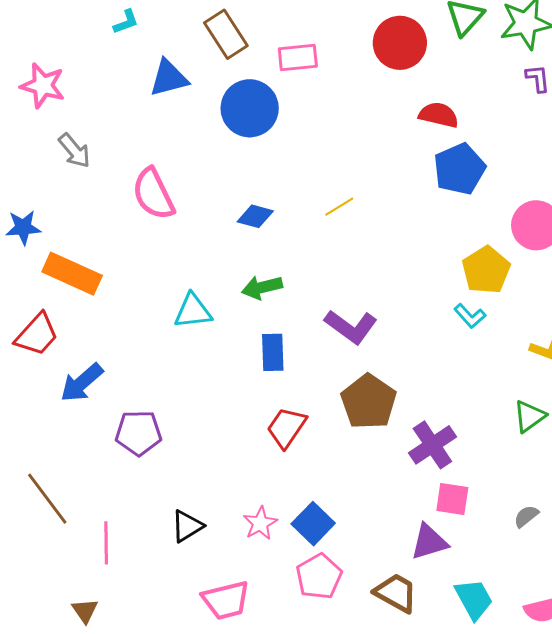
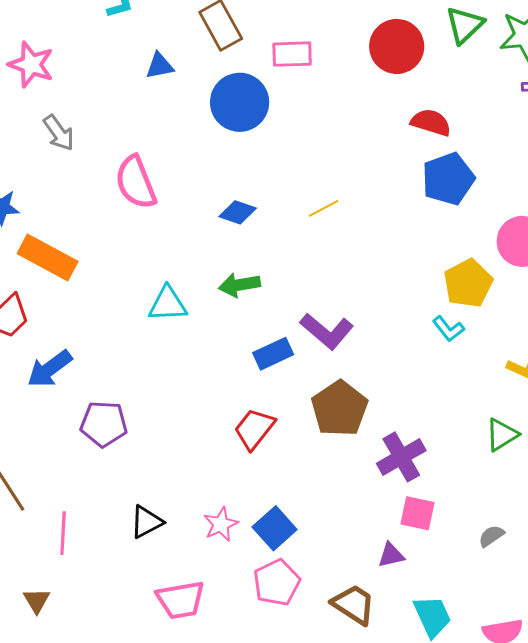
blue triangle: (169, 78) -> (160, 66), size x0.7
blue rectangle: (273, 352) -> (273, 354), moved, turned 63
purple triangle: (429, 542) -> (391, 555), size x0.7

